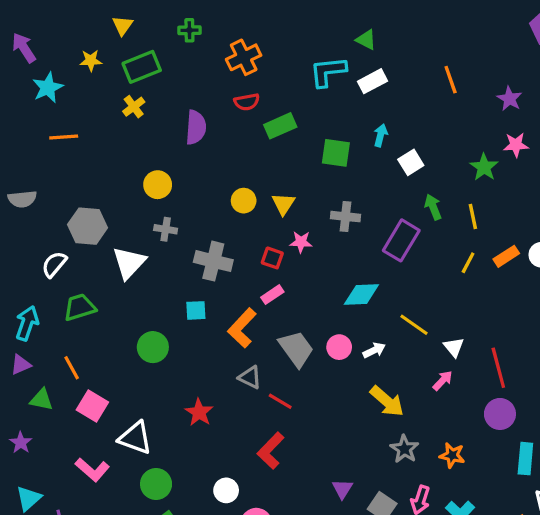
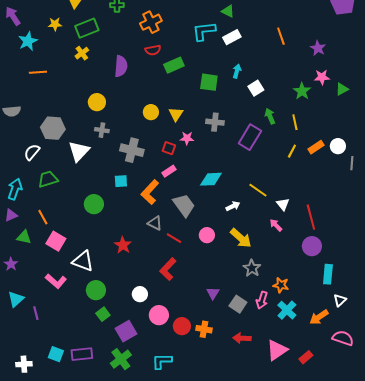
cyan diamond: (361, 295) -> (211, 179), moved
pink circle: (339, 347) -> (207, 235), moved
pink arrow: (443, 381) -> (276, 225), turned -88
orange star: (452, 455) -> (281, 285), moved

